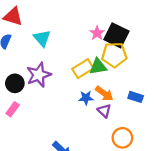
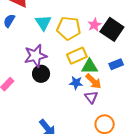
yellow pentagon: (114, 55) -> (69, 28), moved
green triangle: (98, 67) -> (90, 67), moved
black circle: (15, 83) -> (41, 74), moved
blue rectangle: (136, 97) -> (116, 64), moved, turned -48

